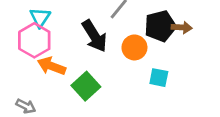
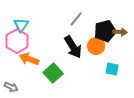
black arrow: (94, 36) -> (73, 47), moved
orange circle: (134, 47) -> (96, 46), moved
cyan square: (159, 78) -> (112, 69), moved

